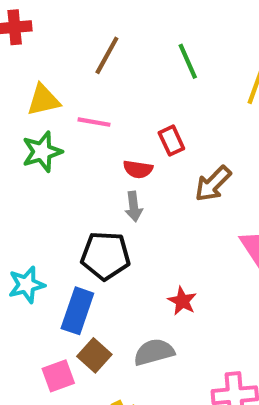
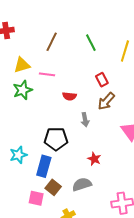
red rectangle: (171, 141) -> (102, 80), moved
gray arrow: (134, 207) -> (85, 120), moved
pink square: (58, 376) -> (36, 198), turned 35

